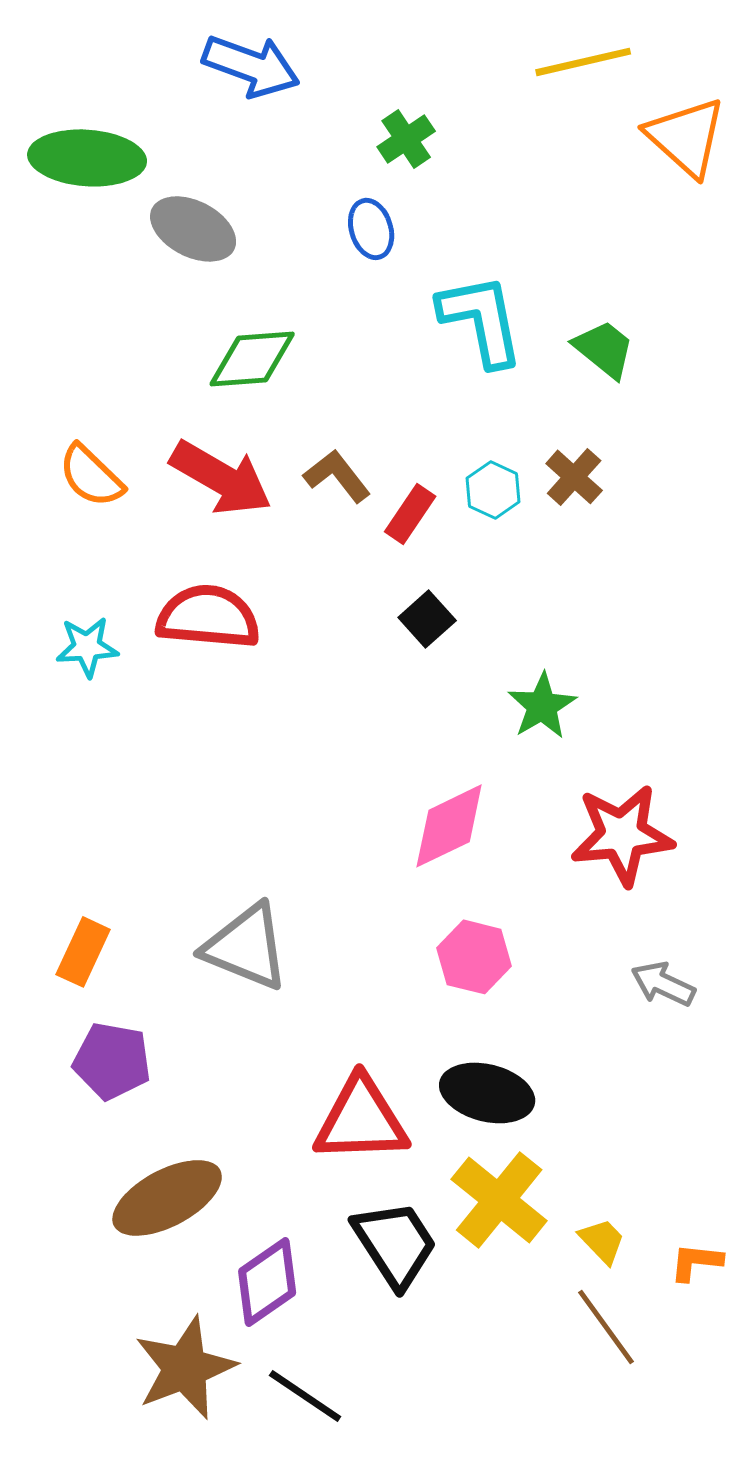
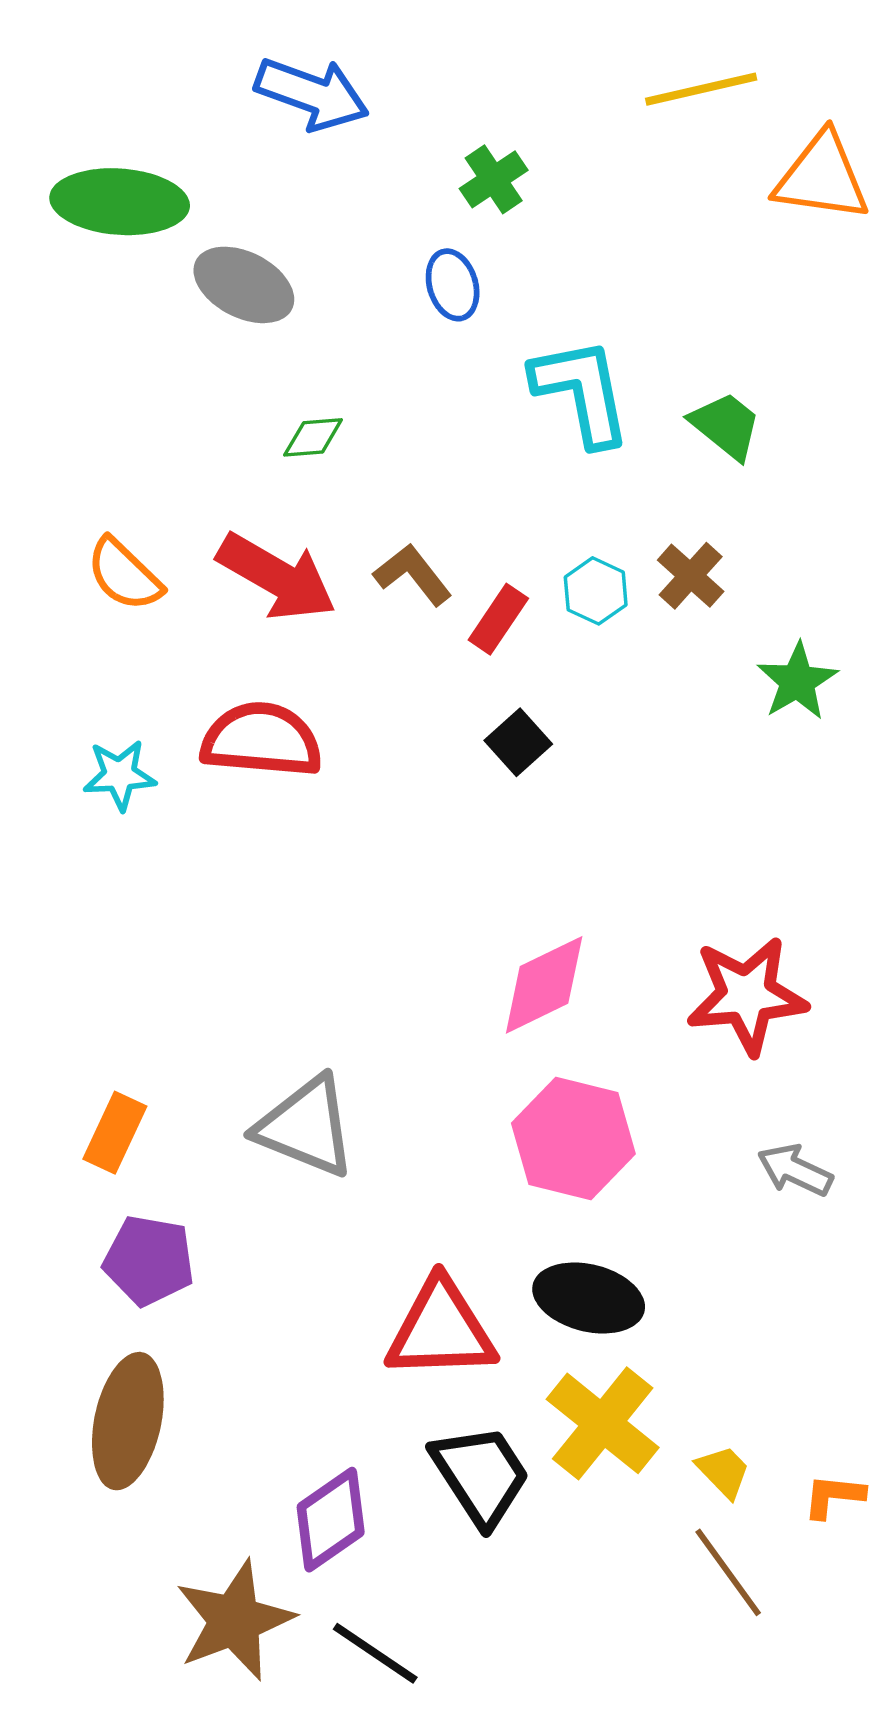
orange triangle: (686, 137) -> (822, 177), turned -34
green diamond: (252, 359) -> (313, 437), size x0.6
green star: (542, 706) -> (797, 681), moved
pink hexagon: (474, 957) -> (573, 1139), size x1.4
brown ellipse: (167, 1198) -> (128, 1421), moved, turned -50

